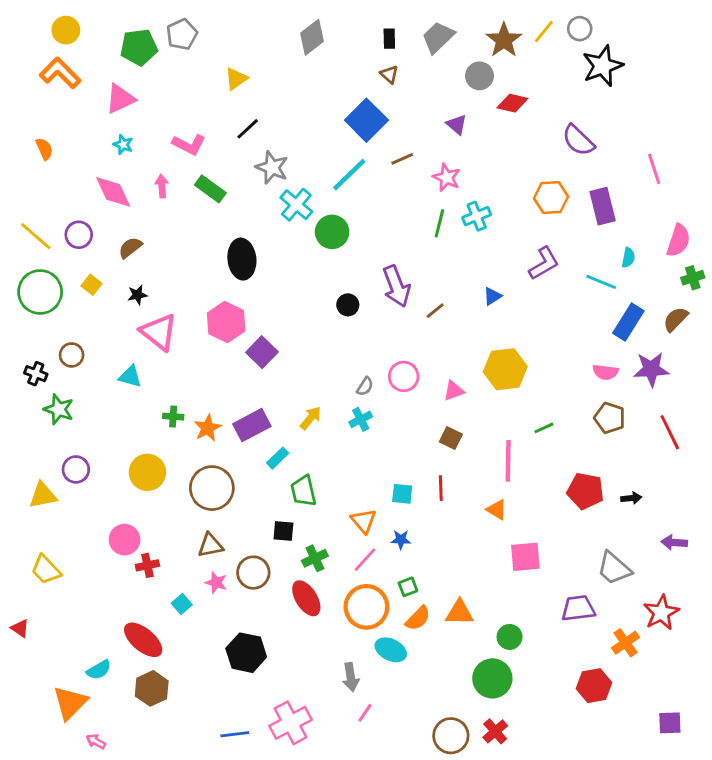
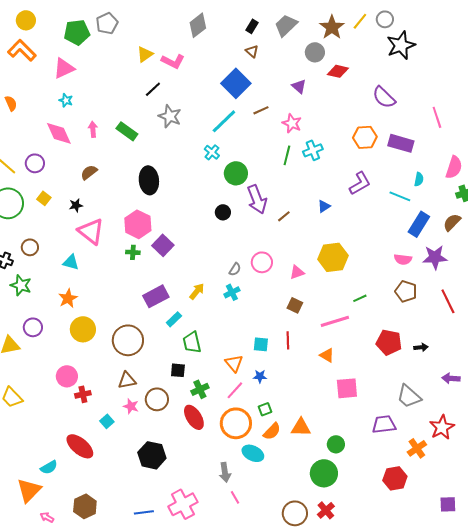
black rectangle: (389, 39) -> (252, 26), turned 32
pink L-shape: (189, 145) -> (173, 61), moved
cyan cross: (296, 205) -> (212, 152), moved, size x0.7
purple rectangle: (603, 206) -> (401, 143), turned -60
green circle: (332, 232) -> (236, 173), moved
brown semicircle: (130, 248) -> (89, 172), moved
green cross: (173, 417) -> (133, 252), moved
orange star: (208, 428) -> (68, 298), moved
pink line: (508, 461) -> (335, 321), turned 72
brown hexagon: (152, 688) -> (85, 506), moved
pink line: (365, 713) -> (235, 497), turned -64

